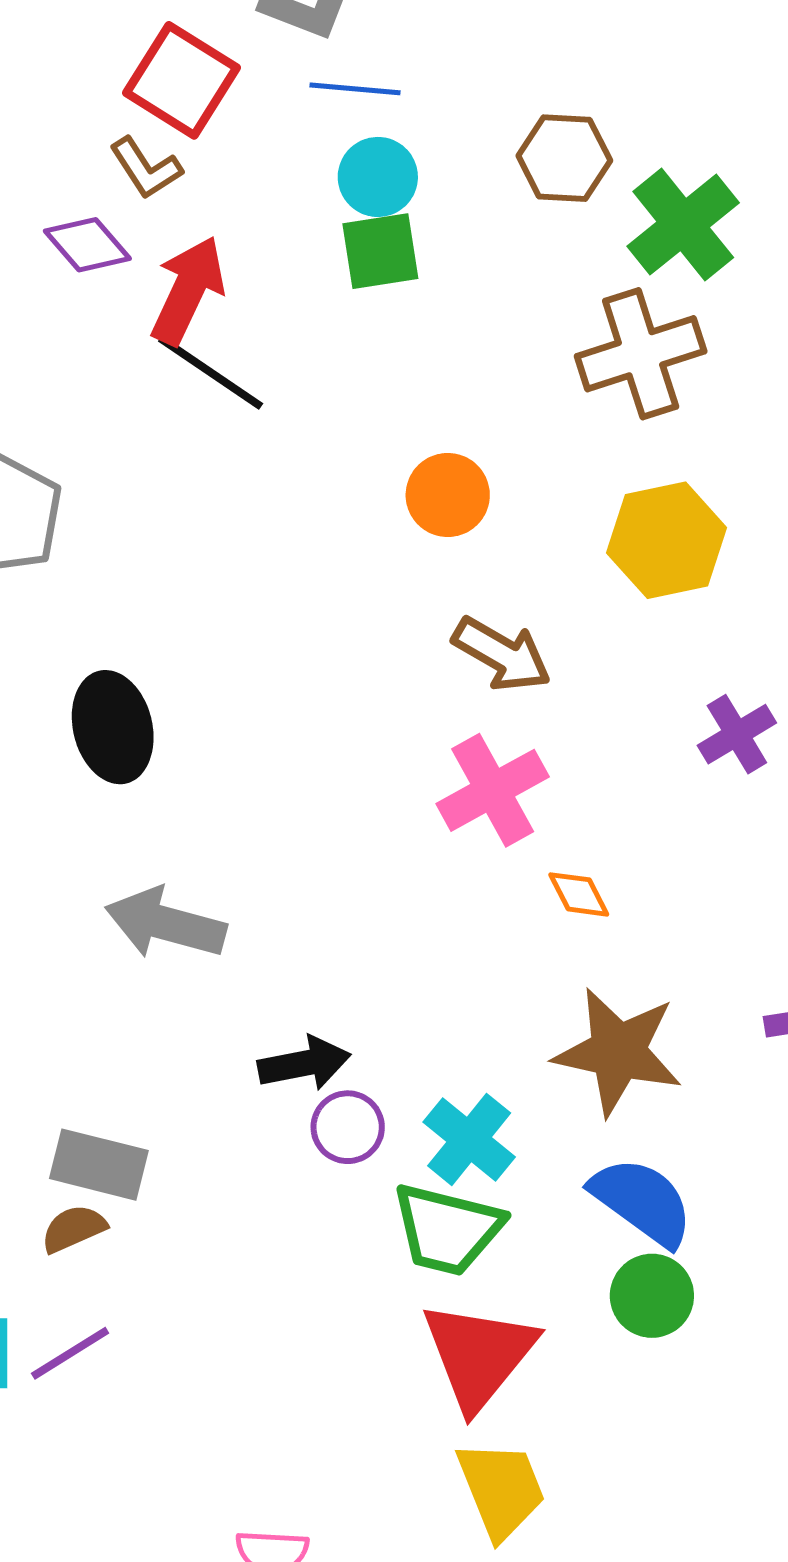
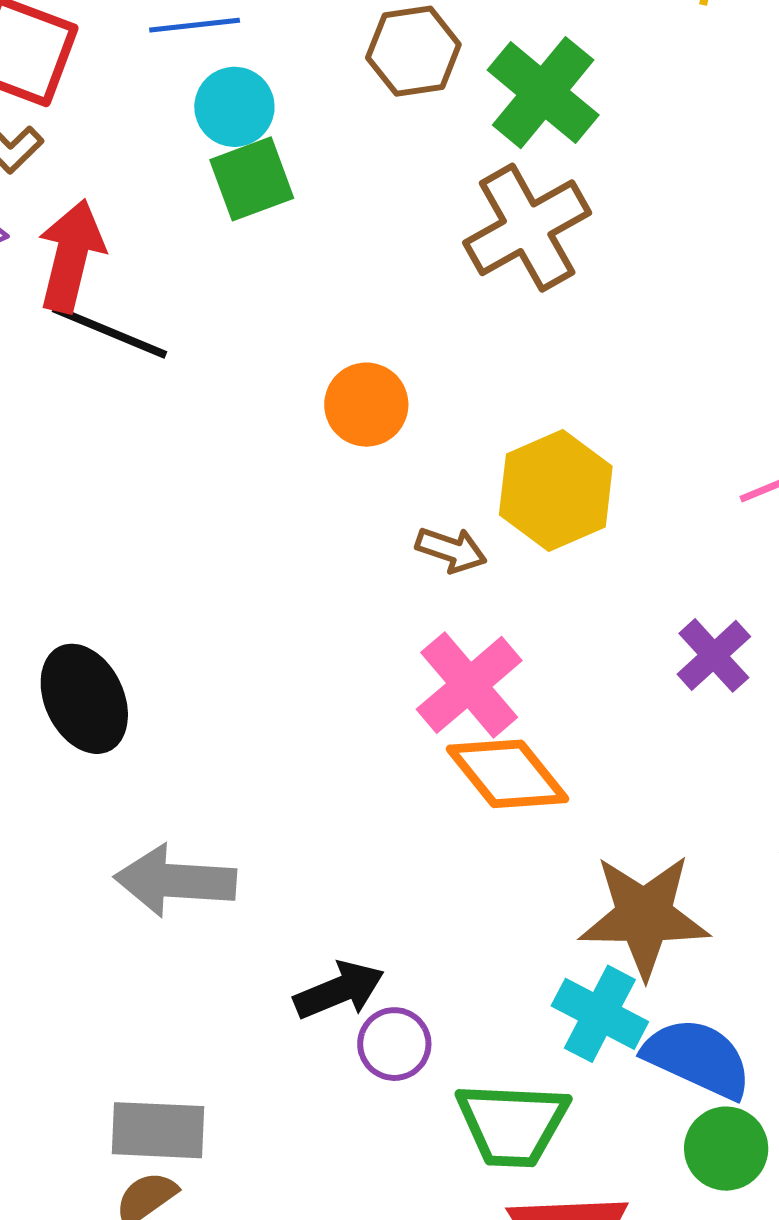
yellow hexagon: (667, 540) -> (556, 490), moved
brown arrow: (502, 654) -> (451, 550), size x0.7
purple cross: (737, 734) -> (714, 655), moved
orange diamond: (579, 894) -> (507, 774), moved, size x1.8
cyan cross: (469, 1139) -> (600, 1014), moved

